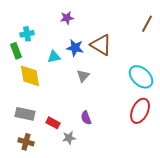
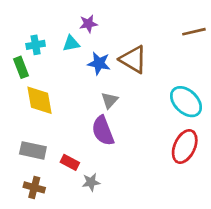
brown line: (147, 24) -> (194, 32), turned 48
cyan triangle: (54, 57) -> (71, 44), moved
purple semicircle: (86, 118) -> (103, 131), moved, size x1.6

